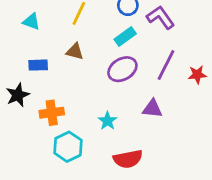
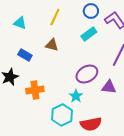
blue rectangle: (38, 65) -> (25, 55), turned 32
purple ellipse: (122, 69) -> (87, 74), moved
cyan hexagon: (68, 147) -> (62, 115), moved

